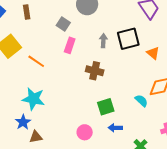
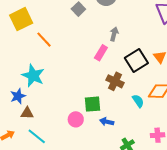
black square: (128, 39) -> (136, 61), moved, turned -30
pink rectangle: (70, 45) -> (101, 53), moved
brown cross: (95, 71) -> (115, 81), moved
green square: (106, 107) -> (92, 104), moved

